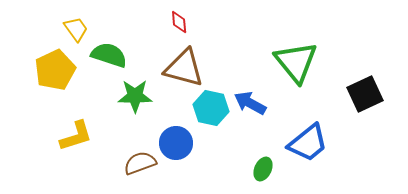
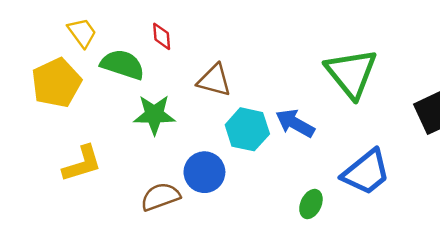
red diamond: (179, 22) -> (162, 36), moved
brown triangle: (184, 68) -> (214, 80), size x0.7

